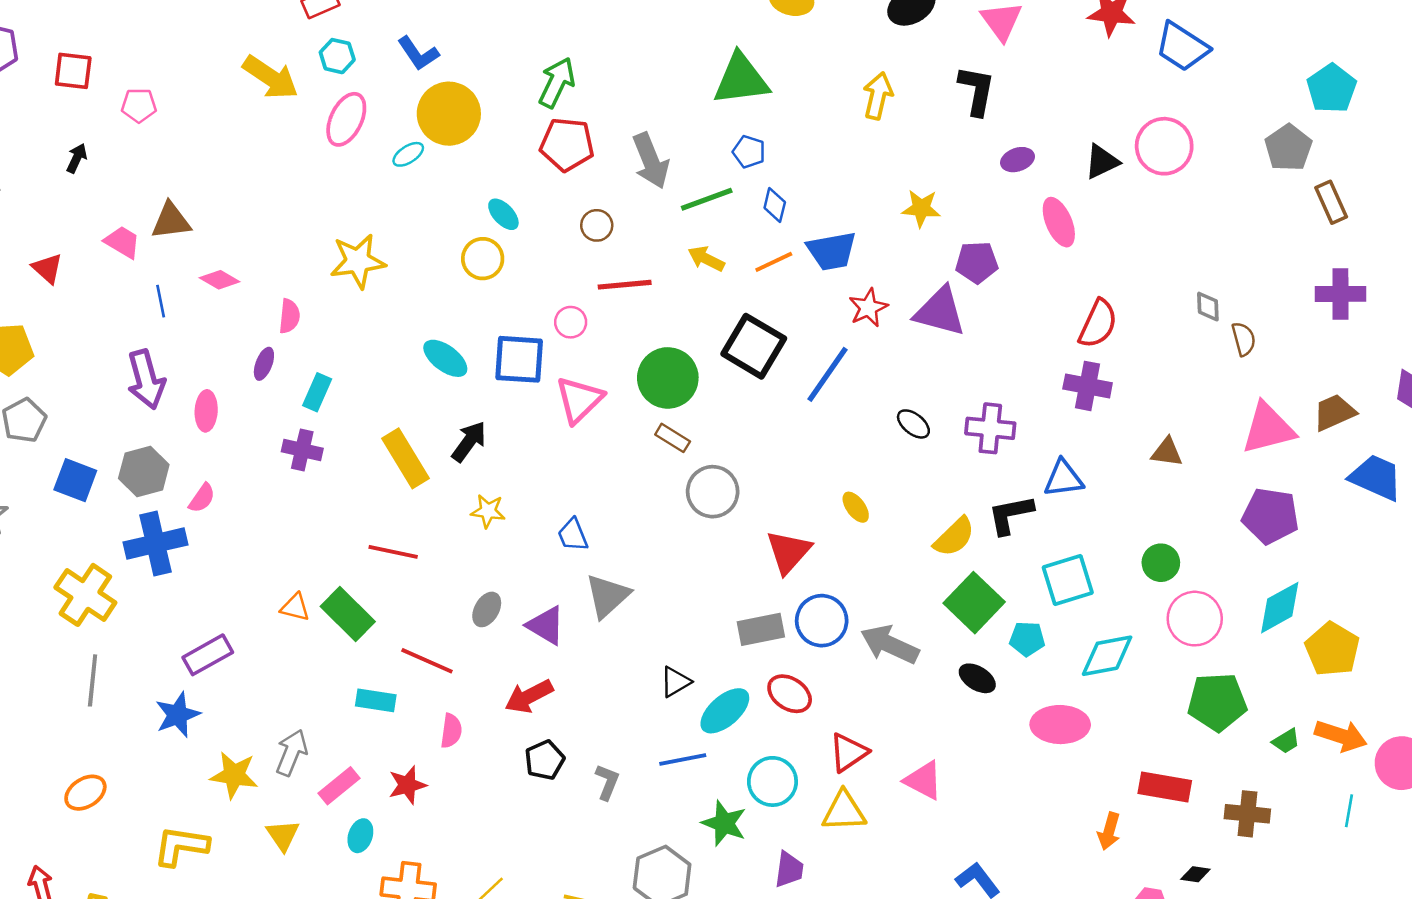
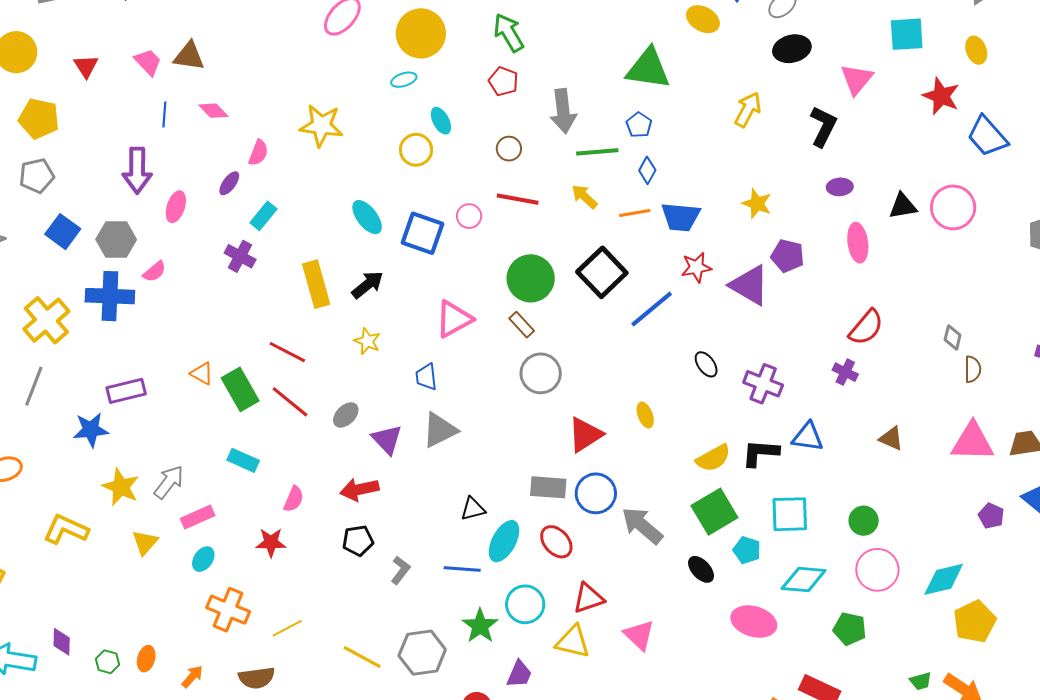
green arrow: (557, 83) -> (509, 33), turned -72
red pentagon: (567, 144) -> (503, 81), size x0.7
cyan ellipse: (408, 154) -> (404, 80), moved
purple cross: (1088, 386) -> (845, 372), size x0.7
pink triangle: (579, 400) -> (454, 319), moved
purple pentagon: (1270, 516) -> (991, 516), moved, size x0.6
red line: (427, 661) -> (290, 402), moved
green pentagon: (1217, 702) -> (850, 629), moved, size x0.7
cyan ellipse: (725, 711) -> (504, 541), turned -36
red star: (407, 785) -> (271, 543), moved

